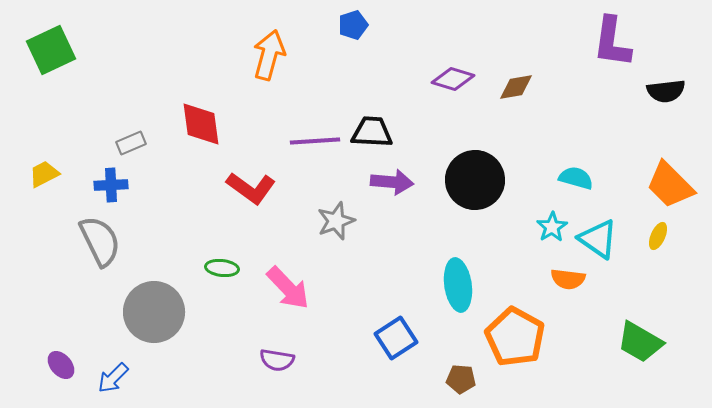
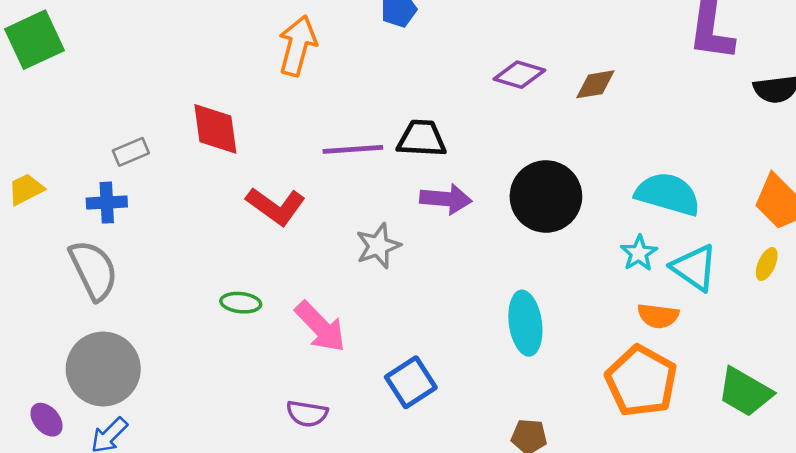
cyan semicircle: (576, 178) -> (668, 194), size x1.6
gray circle: (154, 312) -> (103, 369), moved
orange pentagon: (515, 337) -> (641, 381), moved
blue square: (396, 338) -> (411, 382), moved

